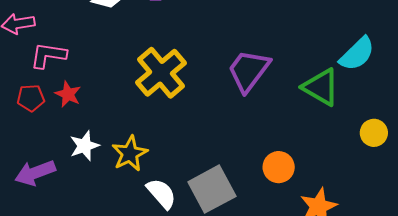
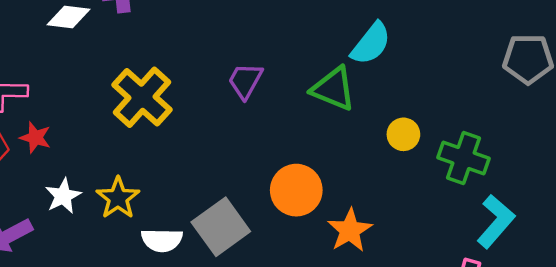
purple trapezoid: (249, 71) -> (245, 81), size x0.7
orange circle: (279, 167) -> (296, 190), size x1.4
white semicircle: (161, 194) -> (162, 240), turned 140

